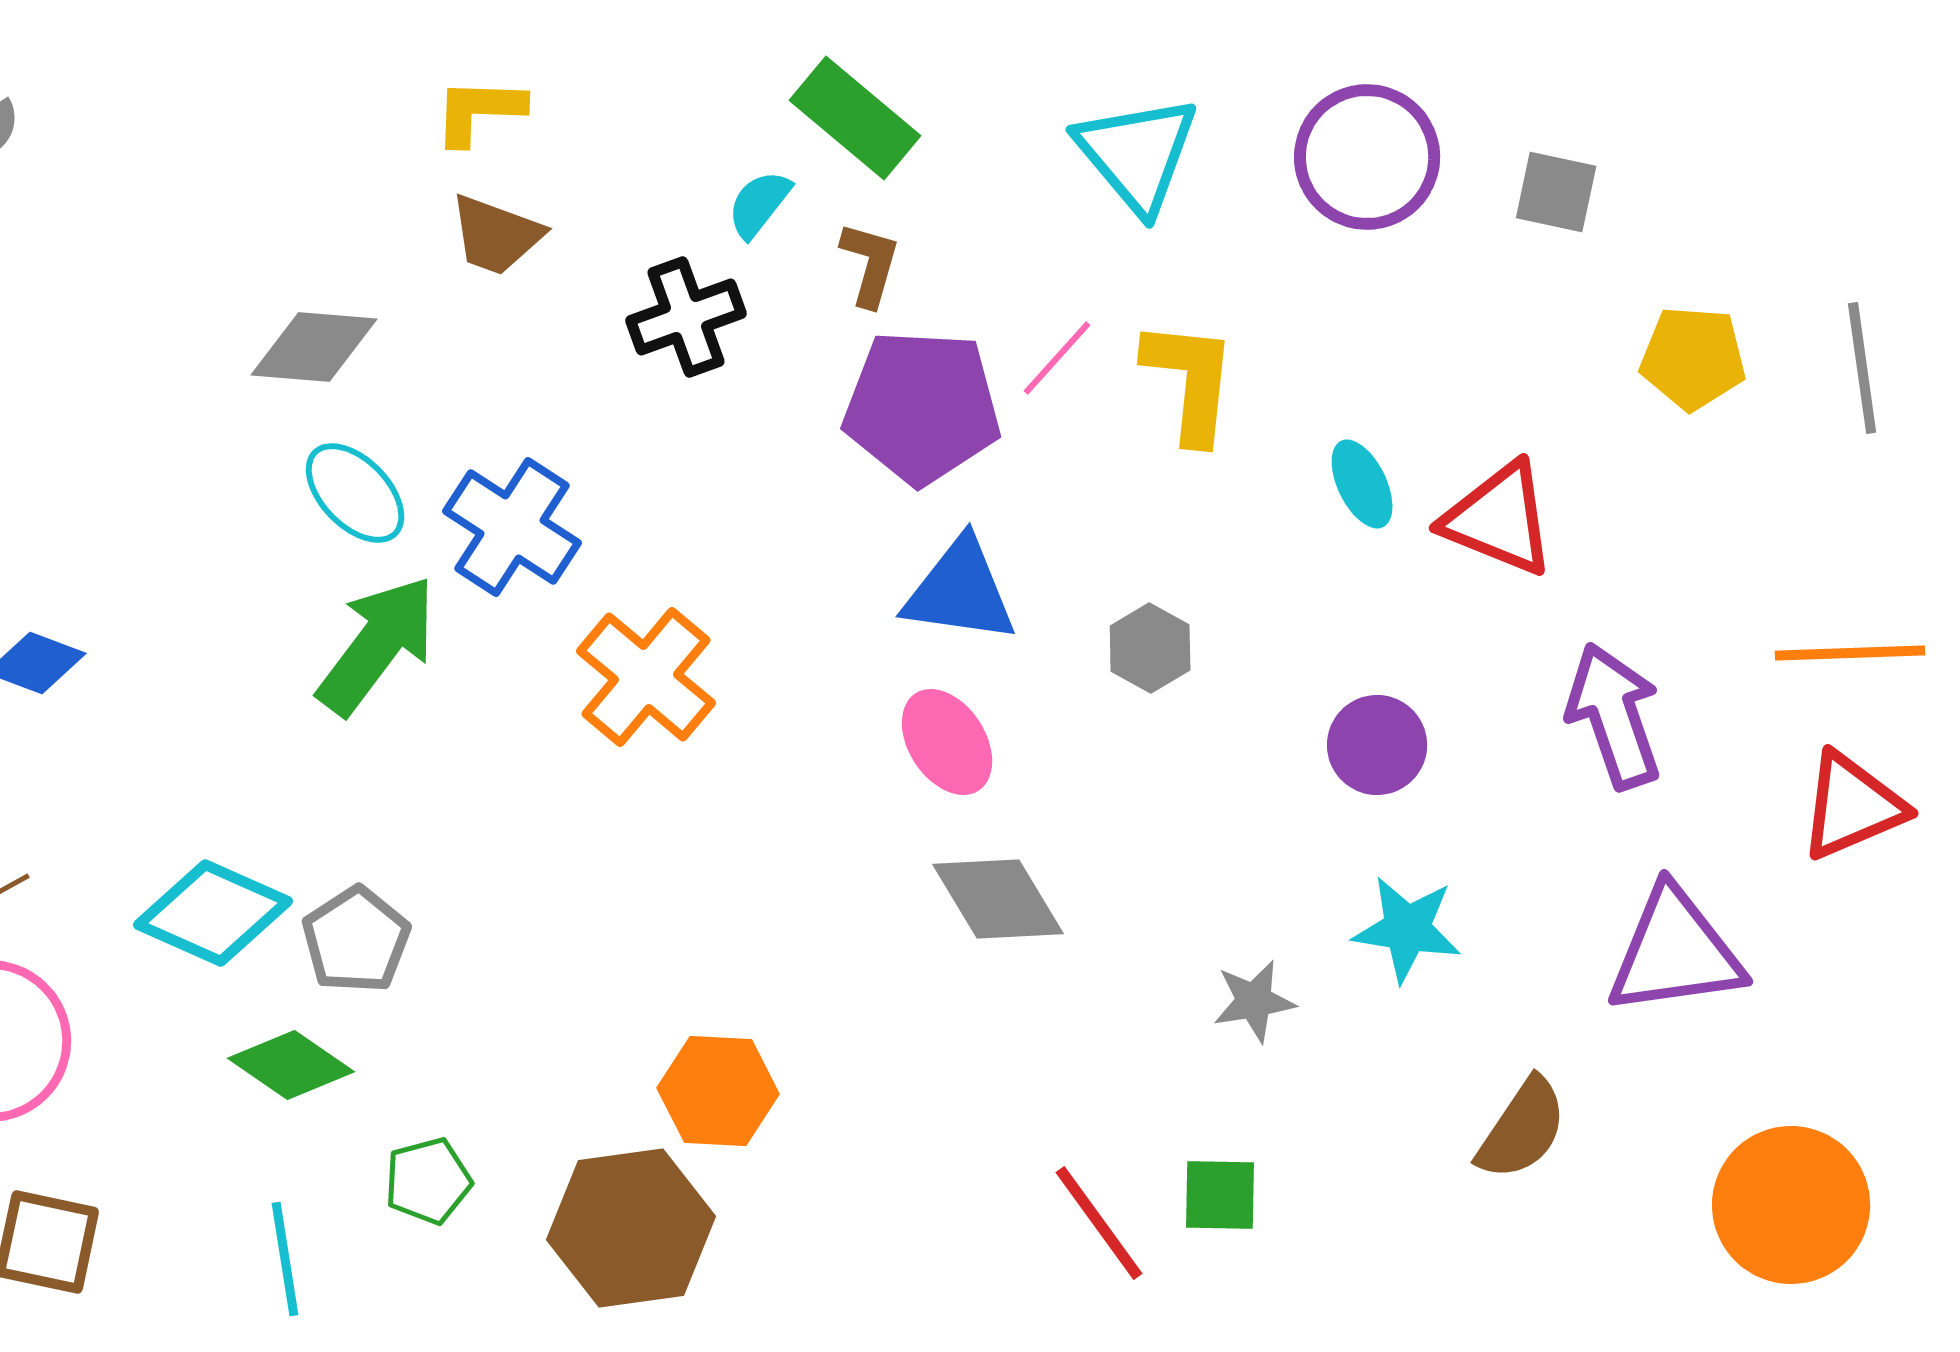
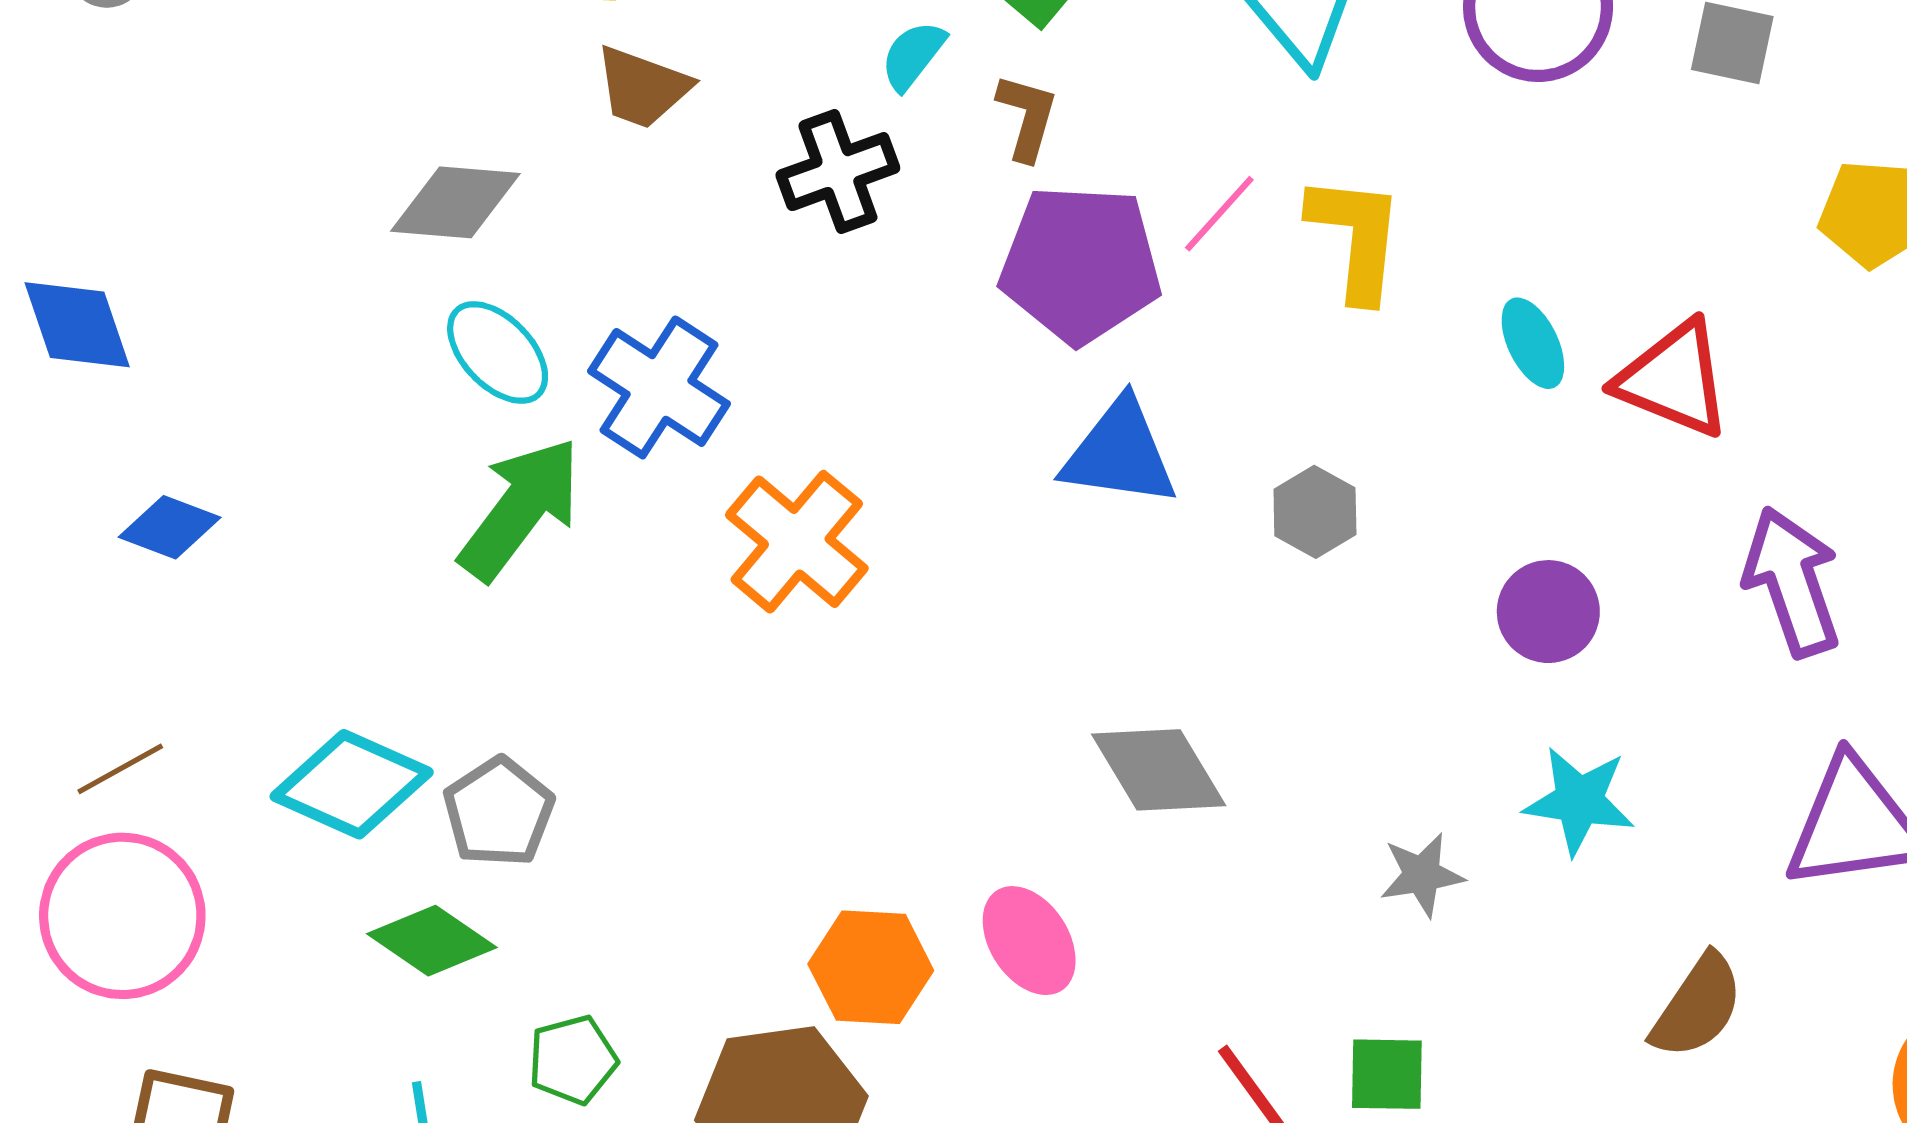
pink ellipse: (947, 742) -> (1029, 941), moved

